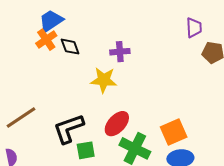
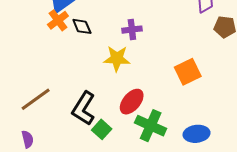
black L-shape: (69, 129) -> (84, 108), turned -36
orange square: (174, 132) -> (188, 72), moved
green square: (86, 150) -> (102, 129), turned -36

